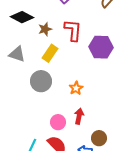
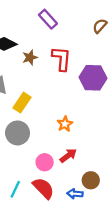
yellow rectangle: (50, 53) -> (22, 103), moved
gray circle: (41, 81) -> (18, 133), moved
red arrow: (79, 116) -> (68, 155), turned 42

